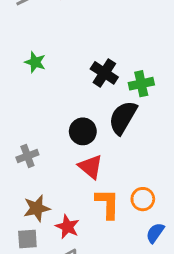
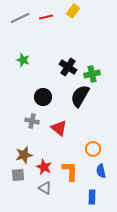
black circle: (83, 131) -> (43, 97), moved
gray cross: (27, 156) -> (32, 121), moved, turned 32
orange L-shape: (107, 204) -> (70, 171), moved
blue semicircle: (155, 233) -> (101, 171), turned -48

